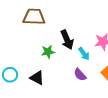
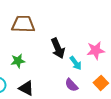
green star: (48, 52) -> (18, 61), moved

